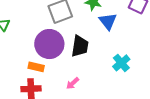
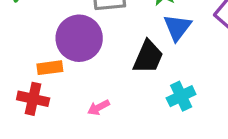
black trapezoid: (80, 46) -> (148, 57), moved
orange rectangle: (36, 67) -> (50, 68), turned -35

